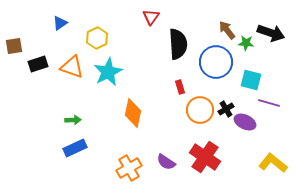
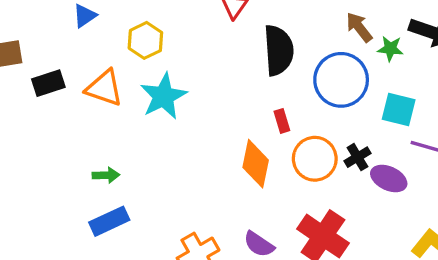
orange diamond: (133, 113) -> (256, 164), moved

